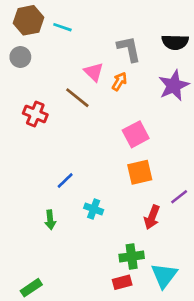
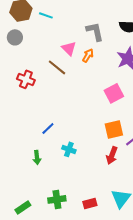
pink square: (136, 134) -> (114, 93), moved
orange square: (140, 172) -> (114, 129), moved
green cross: (132, 256) -> (57, 199), moved

